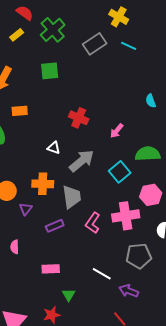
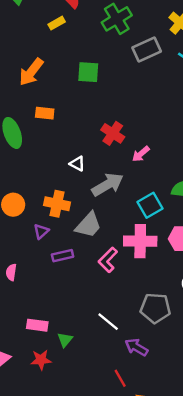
green cross: (53, 30) -> (117, 19), moved
pink arrow: (117, 131) -> (141, 154), moved
gray trapezoid: (72, 197) -> (88, 225), turned 40
purple triangle: (26, 209) -> (41, 231), moved
pink cross: (126, 216) -> (140, 241), moved
pink rectangle: (51, 269) -> (37, 325), moved

